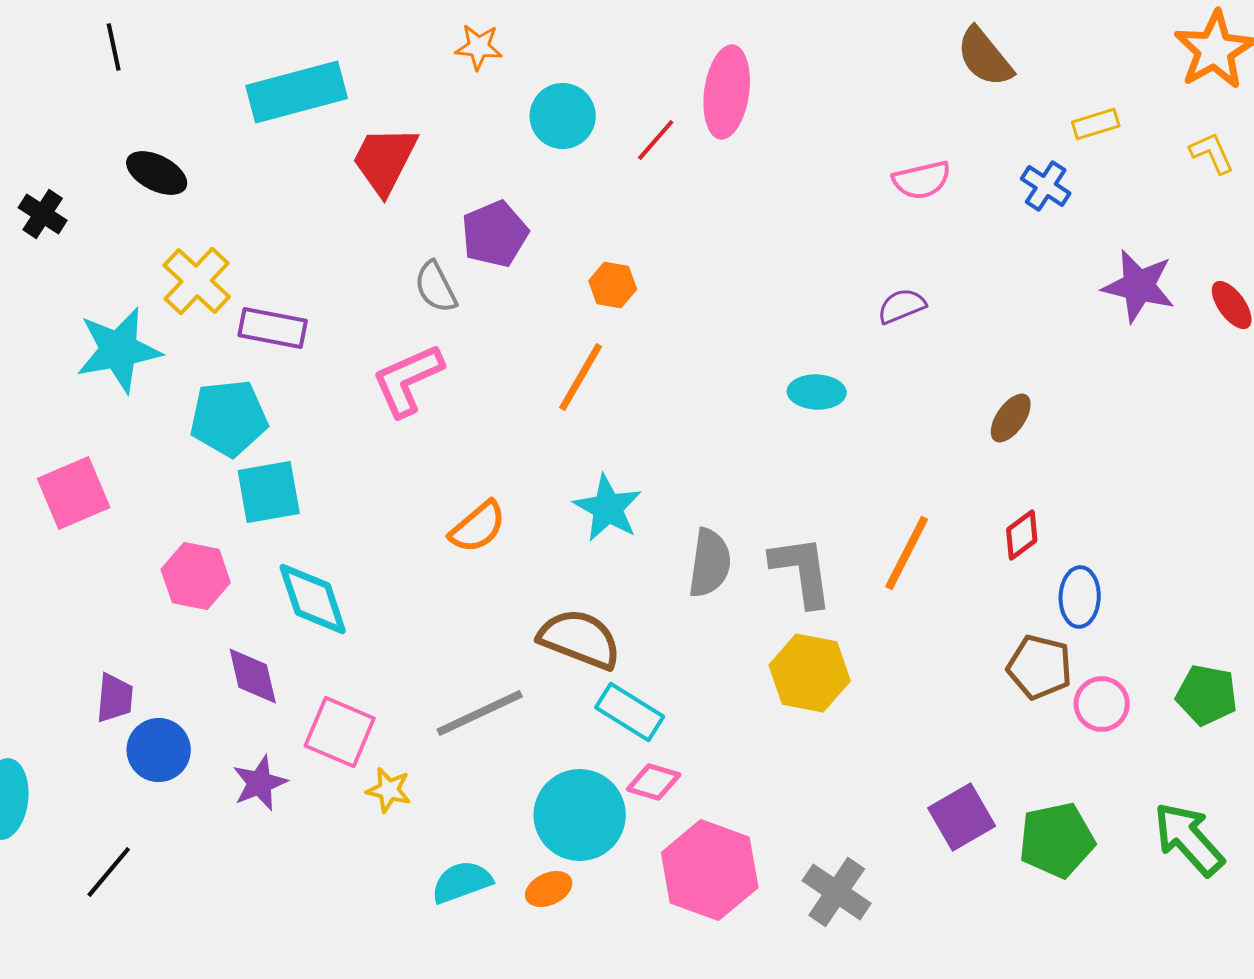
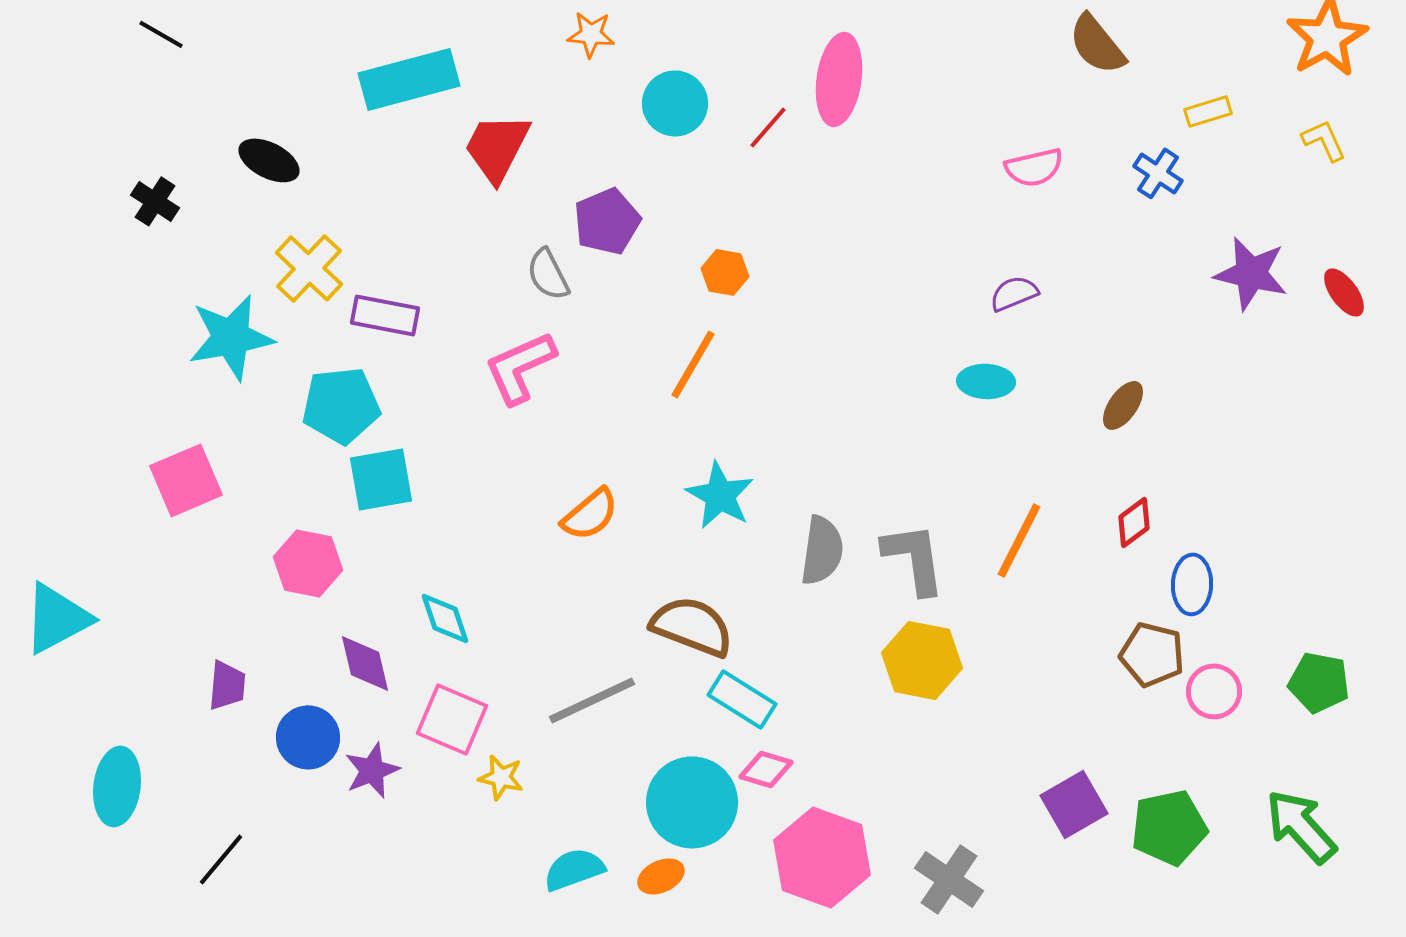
black line: (114, 47) -> (161, 34), moved, turned -48
cyan ellipse: (817, 392) -> (986, 381), moved
cyan diamond: (313, 599) -> (445, 618), moved, size x0.7
blue circle: (159, 750) -> (308, 737), moved

